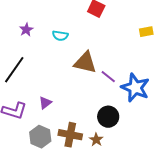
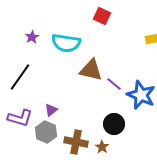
cyan semicircle: (60, 36) -> (66, 43), size x1.8
gray hexagon: (40, 137) -> (46, 132), moved

